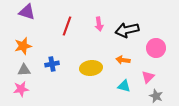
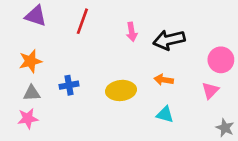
red line: (67, 26) -> (82, 21), moved
pink circle: (156, 48) -> (221, 60), moved
pink triangle: (148, 77) -> (210, 90), moved
gray star: (156, 96) -> (225, 128), moved

